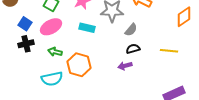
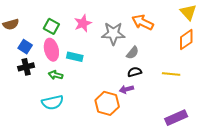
pink ellipse: (51, 27) -> (51, 50), turned -75
cyan rectangle: (87, 28) -> (75, 57), moved
orange hexagon: (79, 65) -> (107, 103), moved

